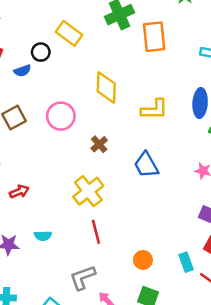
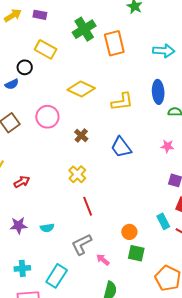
yellow diamond: (106, 87) -> (81, 89), turned -60
yellow cross: (88, 191) -> (77, 174), size x0.7
cyan semicircle: (43, 236) -> (47, 228), moved
orange circle: (143, 260) -> (129, 232), moved

